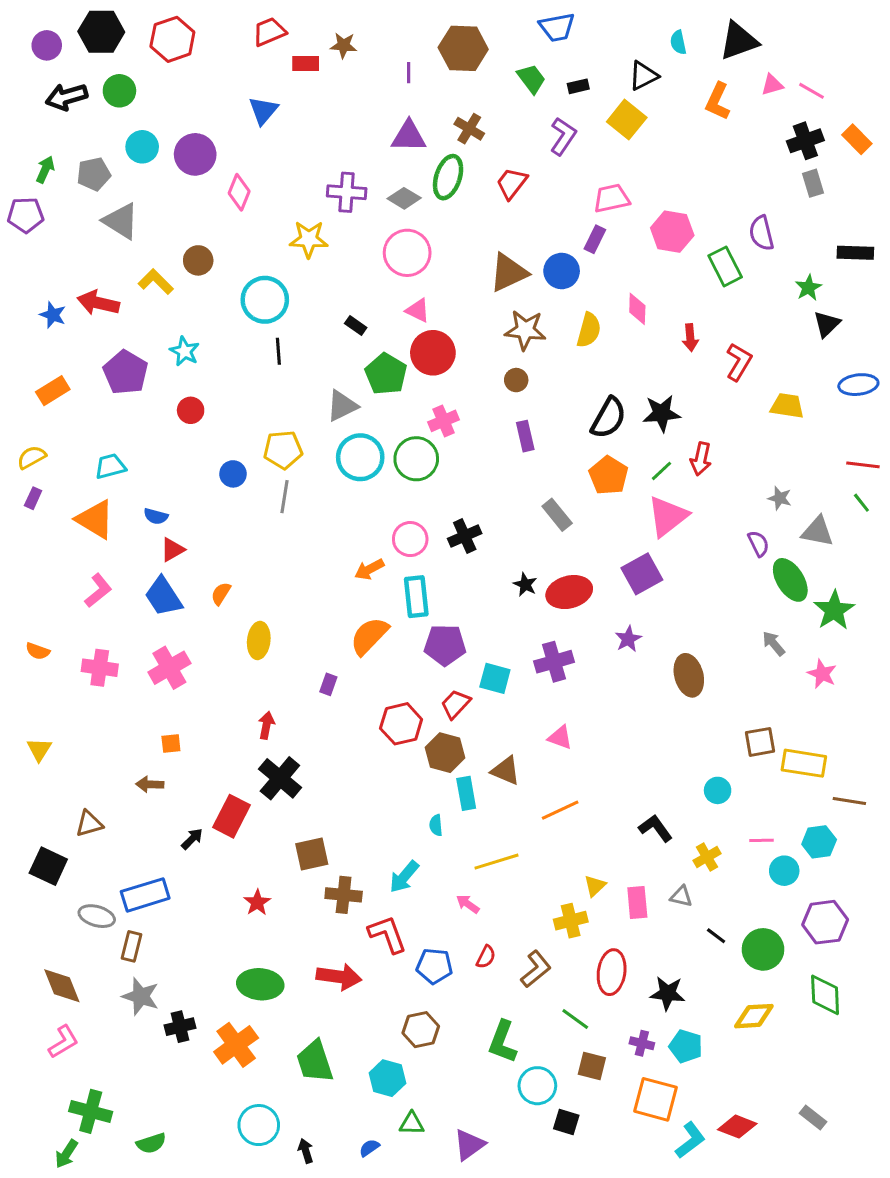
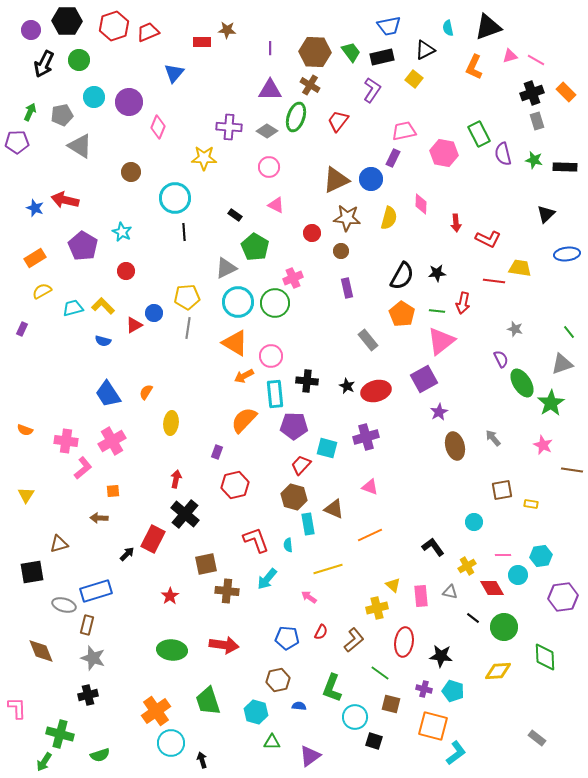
blue trapezoid: (557, 27) -> (389, 26), moved
red trapezoid: (269, 32) -> (148, 32), moved
brown hexagon: (463, 48) -> (315, 52), moved
black rectangle: (578, 86) -> (382, 57), size x1.6
black arrow: (66, 97) -> (44, 64), turned -48
yellow square: (627, 120) -> (414, 79), size x0.7
pink circle: (407, 253) -> (269, 167), size x0.7
green rectangle: (725, 266) -> (479, 134), moved
yellow L-shape: (156, 282) -> (103, 306), moved
green star: (808, 288) -> (534, 160), moved, turned -30
red circle: (433, 353) -> (312, 233), moved, size x0.6
red L-shape: (739, 362) -> (488, 239), turned 85
black star: (662, 413) -> (437, 273), size x0.7
yellow semicircle: (32, 457) -> (42, 291), moved
red line: (863, 465) -> (494, 281), moved
green line: (662, 471) -> (437, 311), turned 49
orange triangle: (95, 519) -> (235, 343), moved
gray triangle: (818, 531) -> (562, 364), moved, turned -30
black cross: (465, 536) -> (307, 381), moved, turned 30
red triangle: (172, 550) -> (134, 325), moved
pink L-shape: (98, 591) -> (83, 468), moved
purple star: (628, 639) -> (439, 412), moved
gray arrow: (774, 644) -> (493, 438), moved
red hexagon: (401, 724) -> (235, 485), moved
yellow rectangle: (804, 763) -> (531, 504), size x0.5
brown line: (849, 801) -> (572, 470), moved
black square: (48, 866) -> (32, 572), turned -35
yellow triangle: (595, 886) -> (393, 585), turned -35
purple hexagon: (825, 922) -> (563, 597), moved
red L-shape: (387, 934) -> (256, 540), moved
black cross: (180, 1027) -> (88, 695), moved
pink L-shape: (63, 1042) -> (17, 708), moved, turned -60
orange cross: (236, 1045) -> (156, 711), moved
red diamond: (737, 1127) -> (492, 588), moved, turned 40
blue semicircle: (369, 1148) -> (299, 706), moved, turned 40

